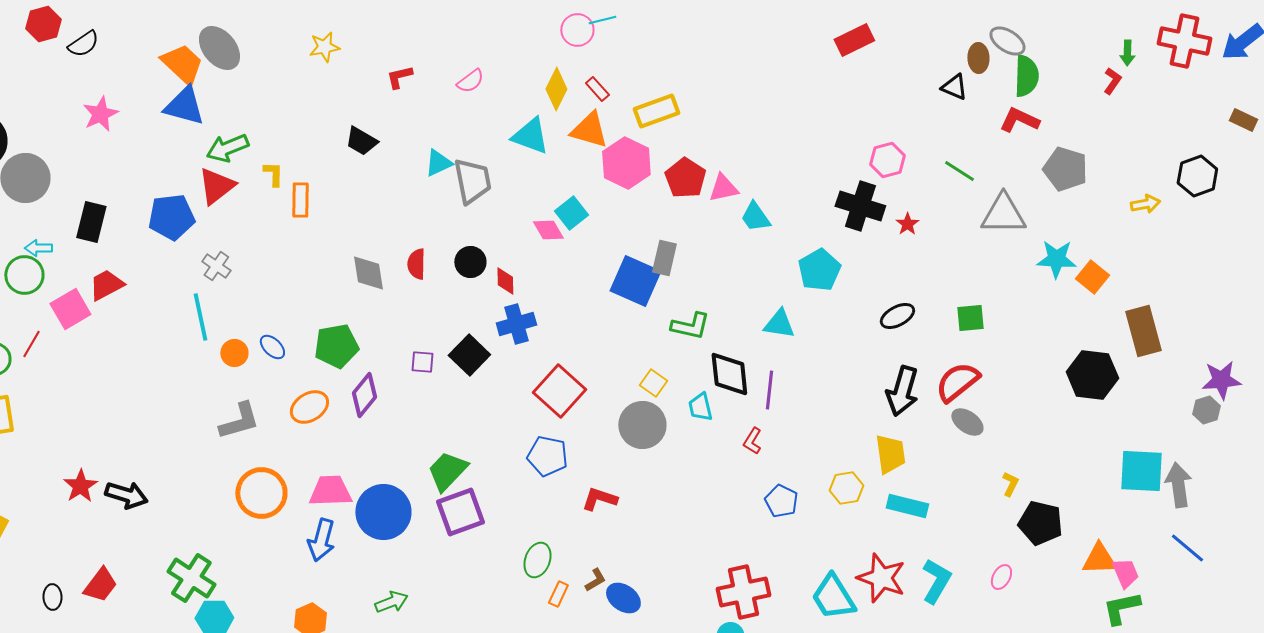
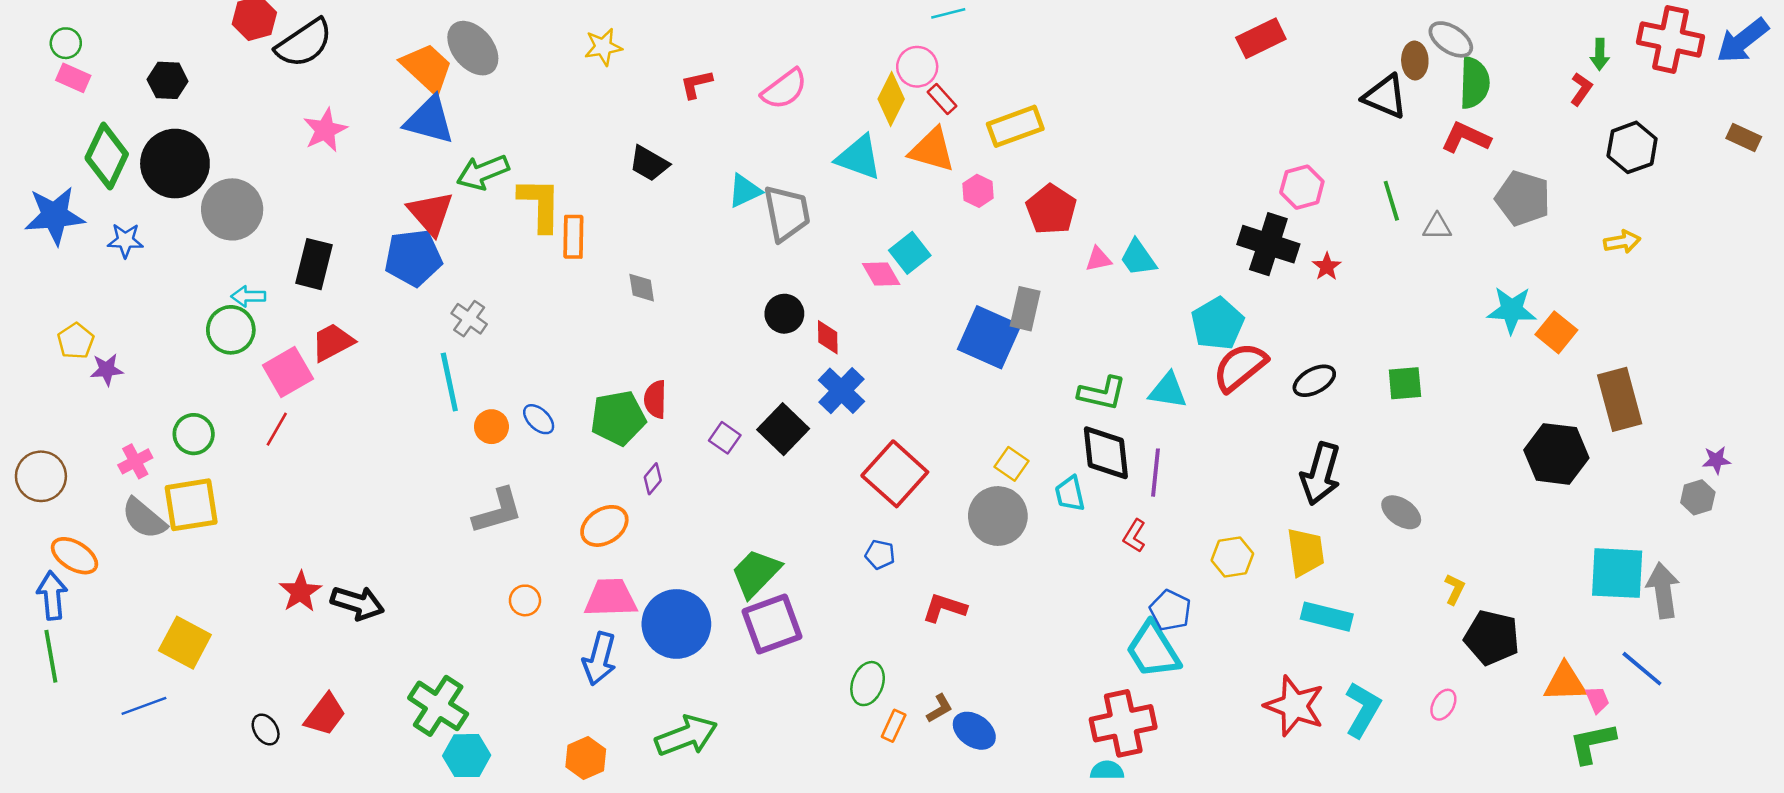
pink circle: (577, 30) -> (917, 67), moved
black semicircle: (83, 44) -> (304, 43), size x1.5
pink semicircle: (470, 81) -> (784, 89), size x1.4
black triangle: (954, 87) -> (1385, 97), size x1.4
pink hexagon: (626, 163) -> (978, 191), size x0.5
green line: (959, 171) -> (1391, 201), turned 40
yellow L-shape: (273, 174) -> (540, 204), size x1.8
black hexagon: (1197, 176) -> (1632, 147), moved
red triangle: (216, 186) -> (431, 213), moved, turned -33
pink triangle: (723, 188) -> (1098, 259), moved, size x0.7
gray triangle: (1003, 214) -> (1437, 227), moved, size x0.5
red semicircle: (416, 264) -> (655, 399), moved
gray diamond: (368, 273) -> (642, 288), moved, size x0.7
blue cross: (516, 324) -> (841, 391), turned -30
green L-shape: (690, 326) -> (1102, 393), moved
red line: (31, 344) -> (277, 429), moved
purple square: (422, 362) -> (725, 438), turned 30
purple star: (1221, 380) -> (1716, 460), size x0.6
red semicircle: (957, 382) -> (1240, 367), moved
purple diamond: (364, 395) -> (653, 479), size x0.6
orange ellipse: (309, 407) -> (604, 526), moved
blue pentagon: (547, 456) -> (880, 554), size x0.6
yellow hexagon: (846, 488) -> (1232, 557), moved
orange circle: (261, 493) -> (525, 600), size x0.5
blue line: (1187, 548) -> (1642, 669), moved
pink trapezoid: (1125, 573) -> (1597, 700), size x0.7
black ellipse: (52, 597) -> (266, 729), turned -30
cyan trapezoid: (833, 597) -> (1153, 650), moved
green arrow: (391, 602) -> (686, 736), size x1.5

